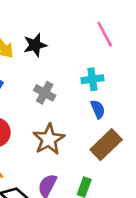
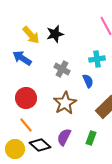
blue semicircle: (98, 109) -> (88, 81), moved

